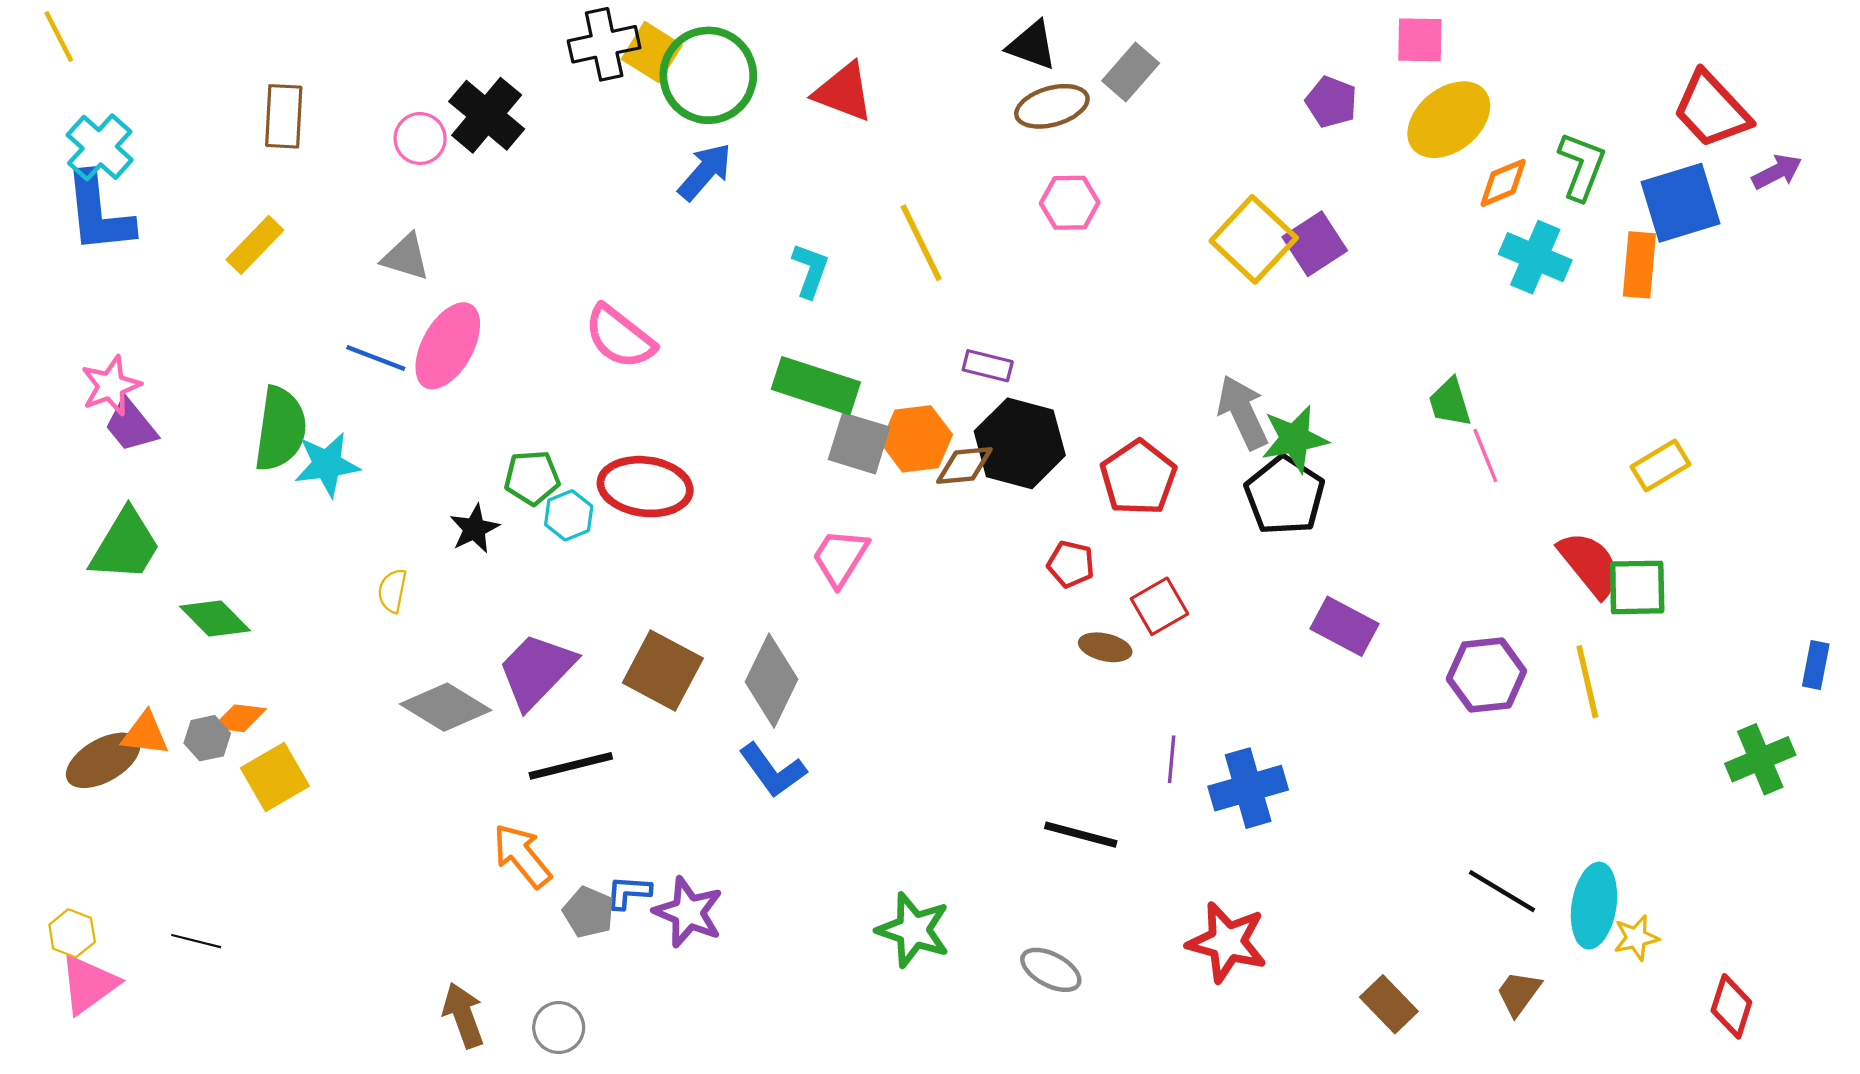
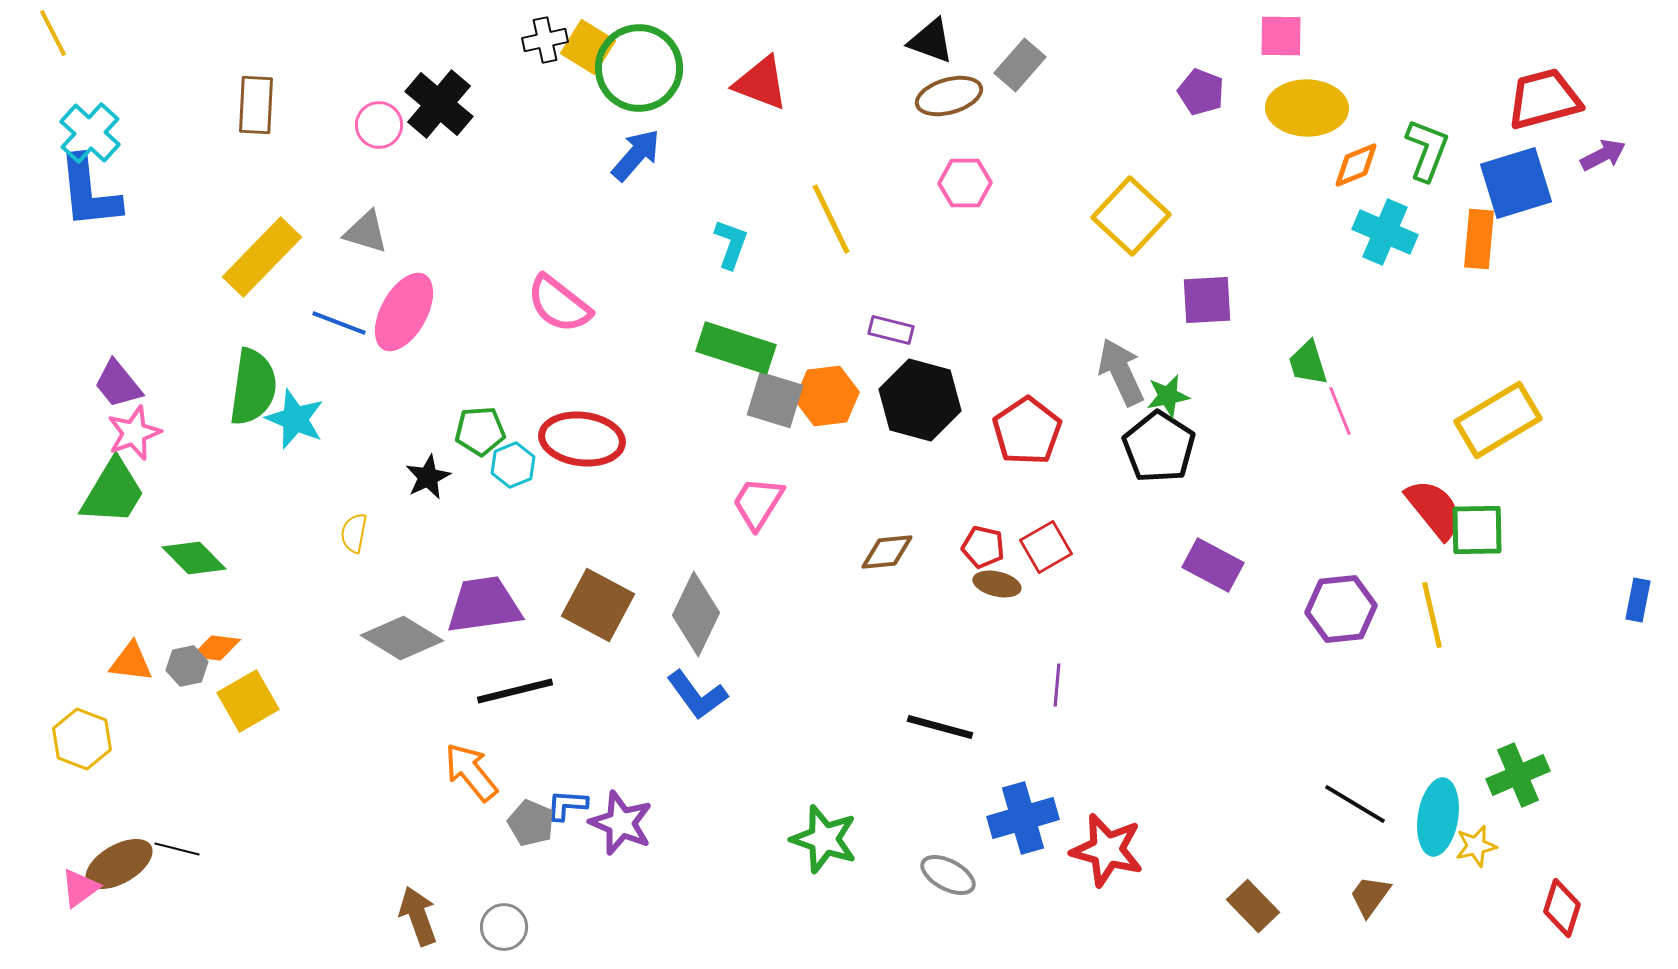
black cross: (604, 44) -> (545, 40), size x0.7
red trapezoid: (1711, 110) -> (1544, 99), turned 118
yellow ellipse: (1449, 120) -> (1307, 108), turned 40
purple square: (1315, 244) -> (1207, 300), moved, turned 30
yellow rectangle: (255, 245) -> (262, 257), moved, size x1.5
pink star: (111, 386) -> (134, 433), moved
green star: (1295, 439) -> (1168, 396), size x0.7
cyan star: (327, 464) -> (295, 419), turned 30
brown diamond: (964, 466) -> (887, 552), moved
yellow rectangle: (1661, 466) -> (1498, 420), size x1.6
red pentagon: (1071, 564) -> (983, 547), moved
purple trapezoid: (536, 671) -> (484, 605), turned 38
green cross: (1760, 759) -> (1518, 775), moved
brown ellipse: (103, 760) -> (119, 864), moved
blue cross: (1248, 788) -> (1023, 818), moved
black line: (1081, 835) -> (940, 727), moved
yellow hexagon: (72, 933) -> (82, 739), moved, size x1.4
pink triangle: (89, 984) -> (80, 888), size x0.7

